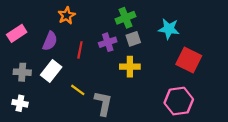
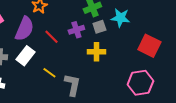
cyan star: (169, 29) -> (120, 18), moved
purple semicircle: (50, 41) -> (24, 29), size x1.4
red line: (80, 50) -> (51, 37), turned -56

